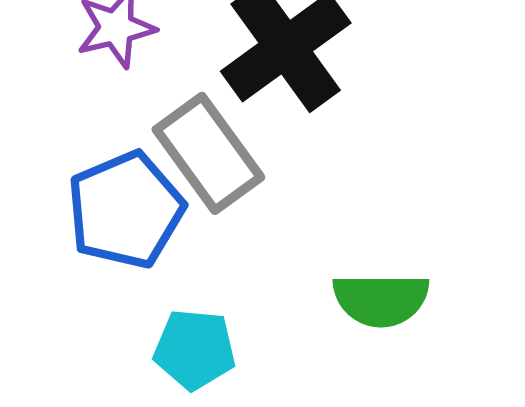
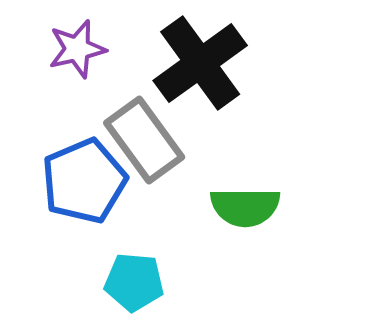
green semicircle: (381, 300) -> (245, 207), moved

